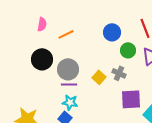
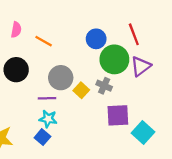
orange line: (66, 34) -> (44, 41), turned 56
green circle: (128, 50) -> (114, 59), size x1.6
gray circle: (68, 69) -> (61, 78), moved

